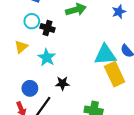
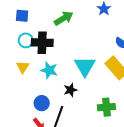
black cross: (47, 28) -> (42, 43), size x1.5
cyan triangle: (105, 55) -> (85, 66), moved, turned -40

